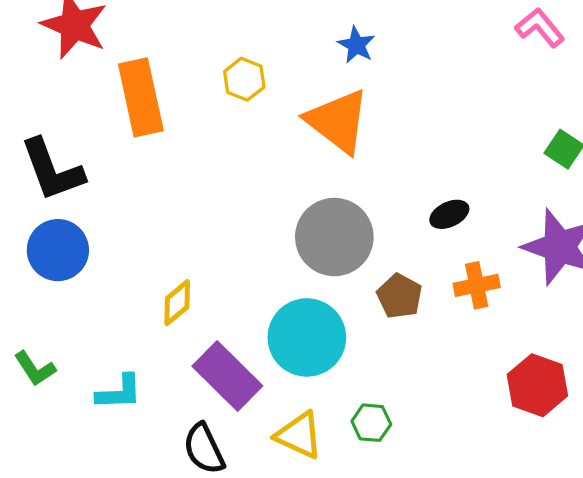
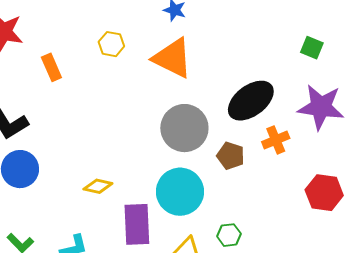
orange rectangle: (141, 97) -> (51, 67), size x0.6
black ellipse: (449, 214) -> (251, 101), size x2.0
yellow diamond: (177, 303) -> (98, 186), turned 64
purple rectangle: (227, 376) -> (137, 224), turned 54

